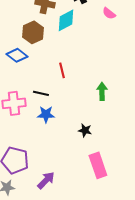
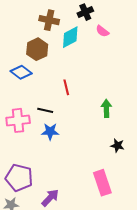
pink semicircle: (109, 13) -> (102, 31), moved
black star: (85, 130) -> (117, 146), moved

